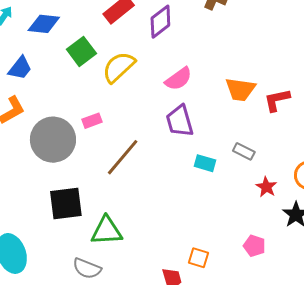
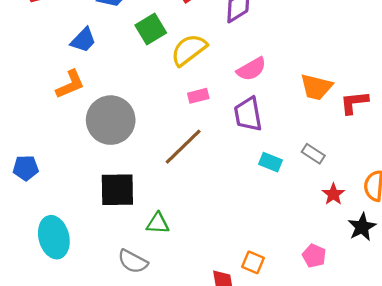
pink rectangle: (92, 121) -> (198, 96), moved
green triangle: (106, 231) -> (158, 223), size x0.7

